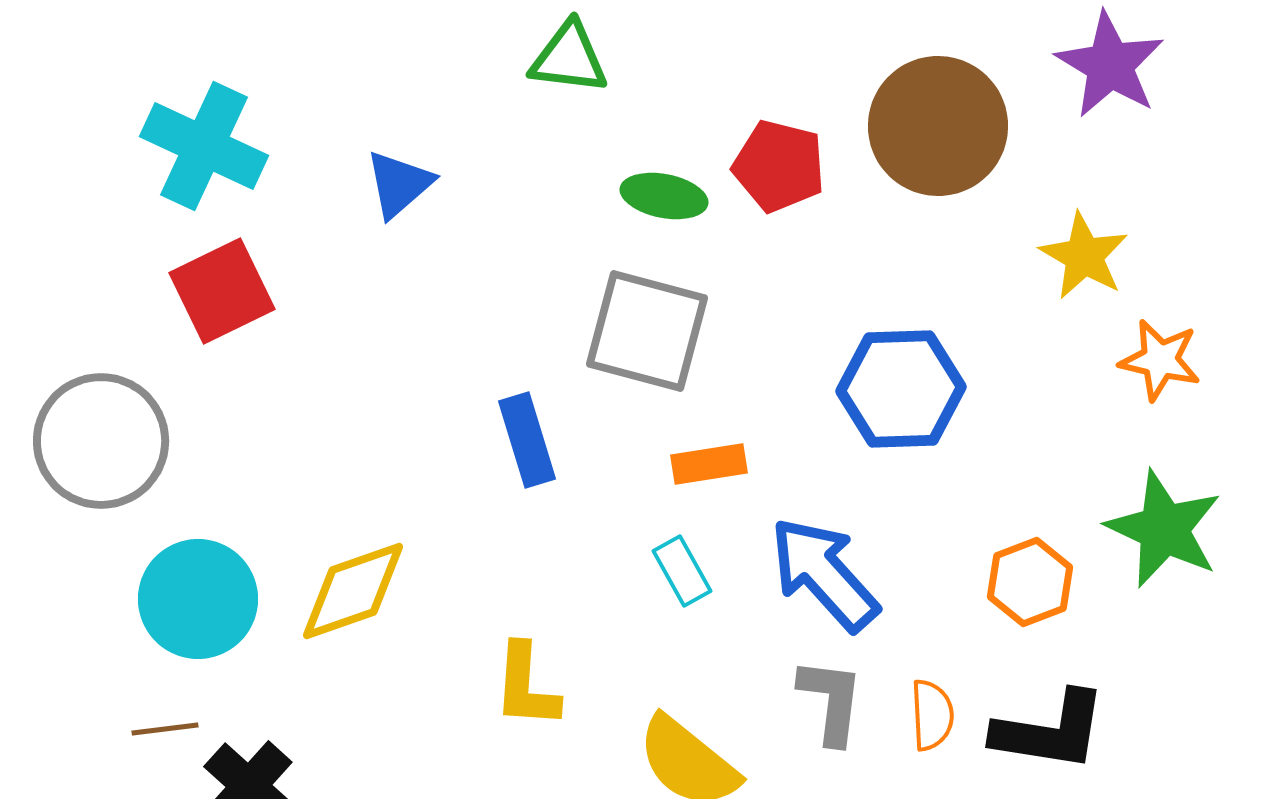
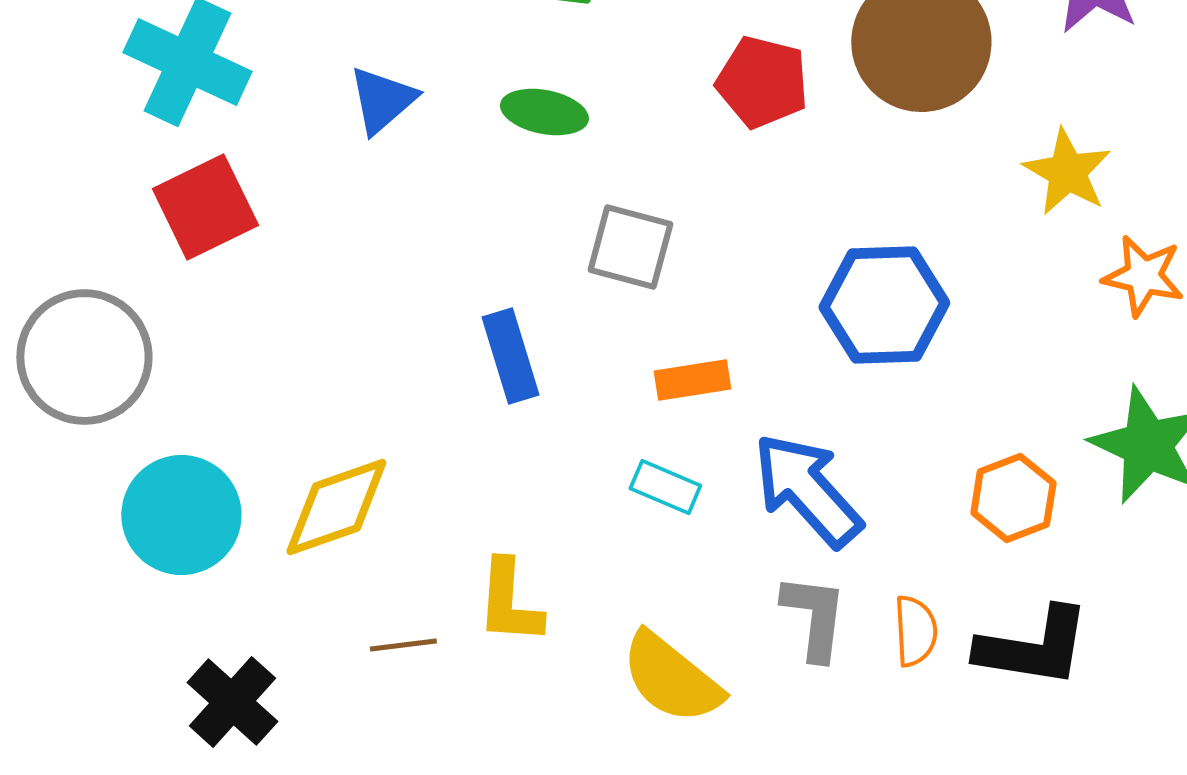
green ellipse: (664, 196) -> (544, 112), moved
gray square: (647, 331) -> (630, 247), size x0.7
cyan rectangle: (682, 571) -> (665, 487), turned -38
brown line: (165, 729) -> (403, 645), moved

